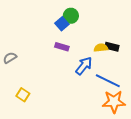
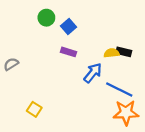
green circle: (71, 16) -> (46, 18), moved
yellow square: (23, 95) -> (34, 109), moved

